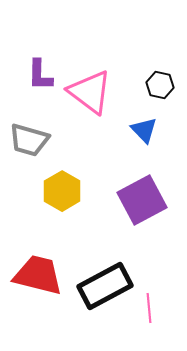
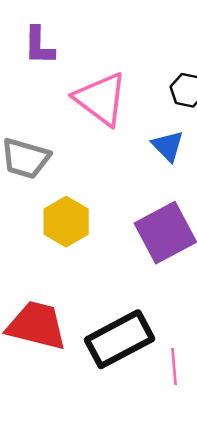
purple L-shape: (40, 75) -> (39, 46), moved

